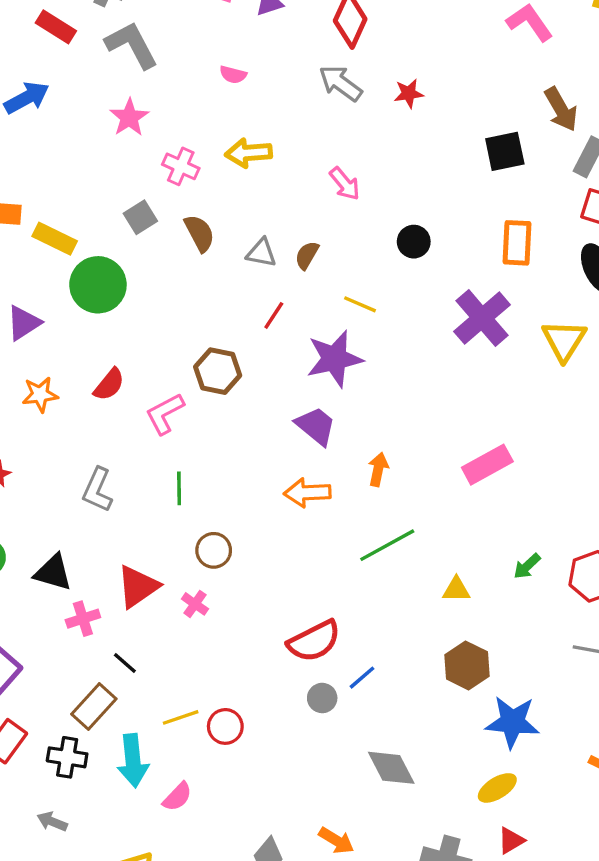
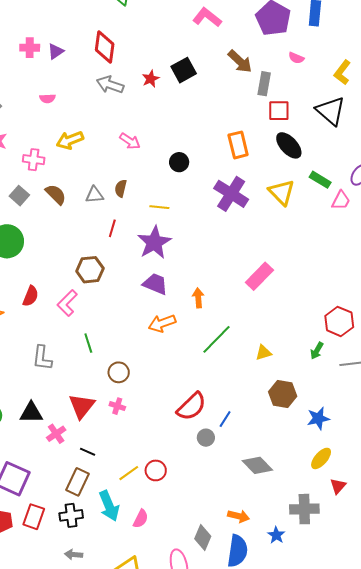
black square: (505, 151) -> (184, 70), moved
green arrow: (527, 566) -> (317, 351), moved
blue star: (512, 722) -> (318, 418), size x0.7

